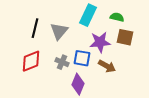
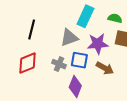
gray triangle: (59, 31) -> (69, 38), moved, turned 30

